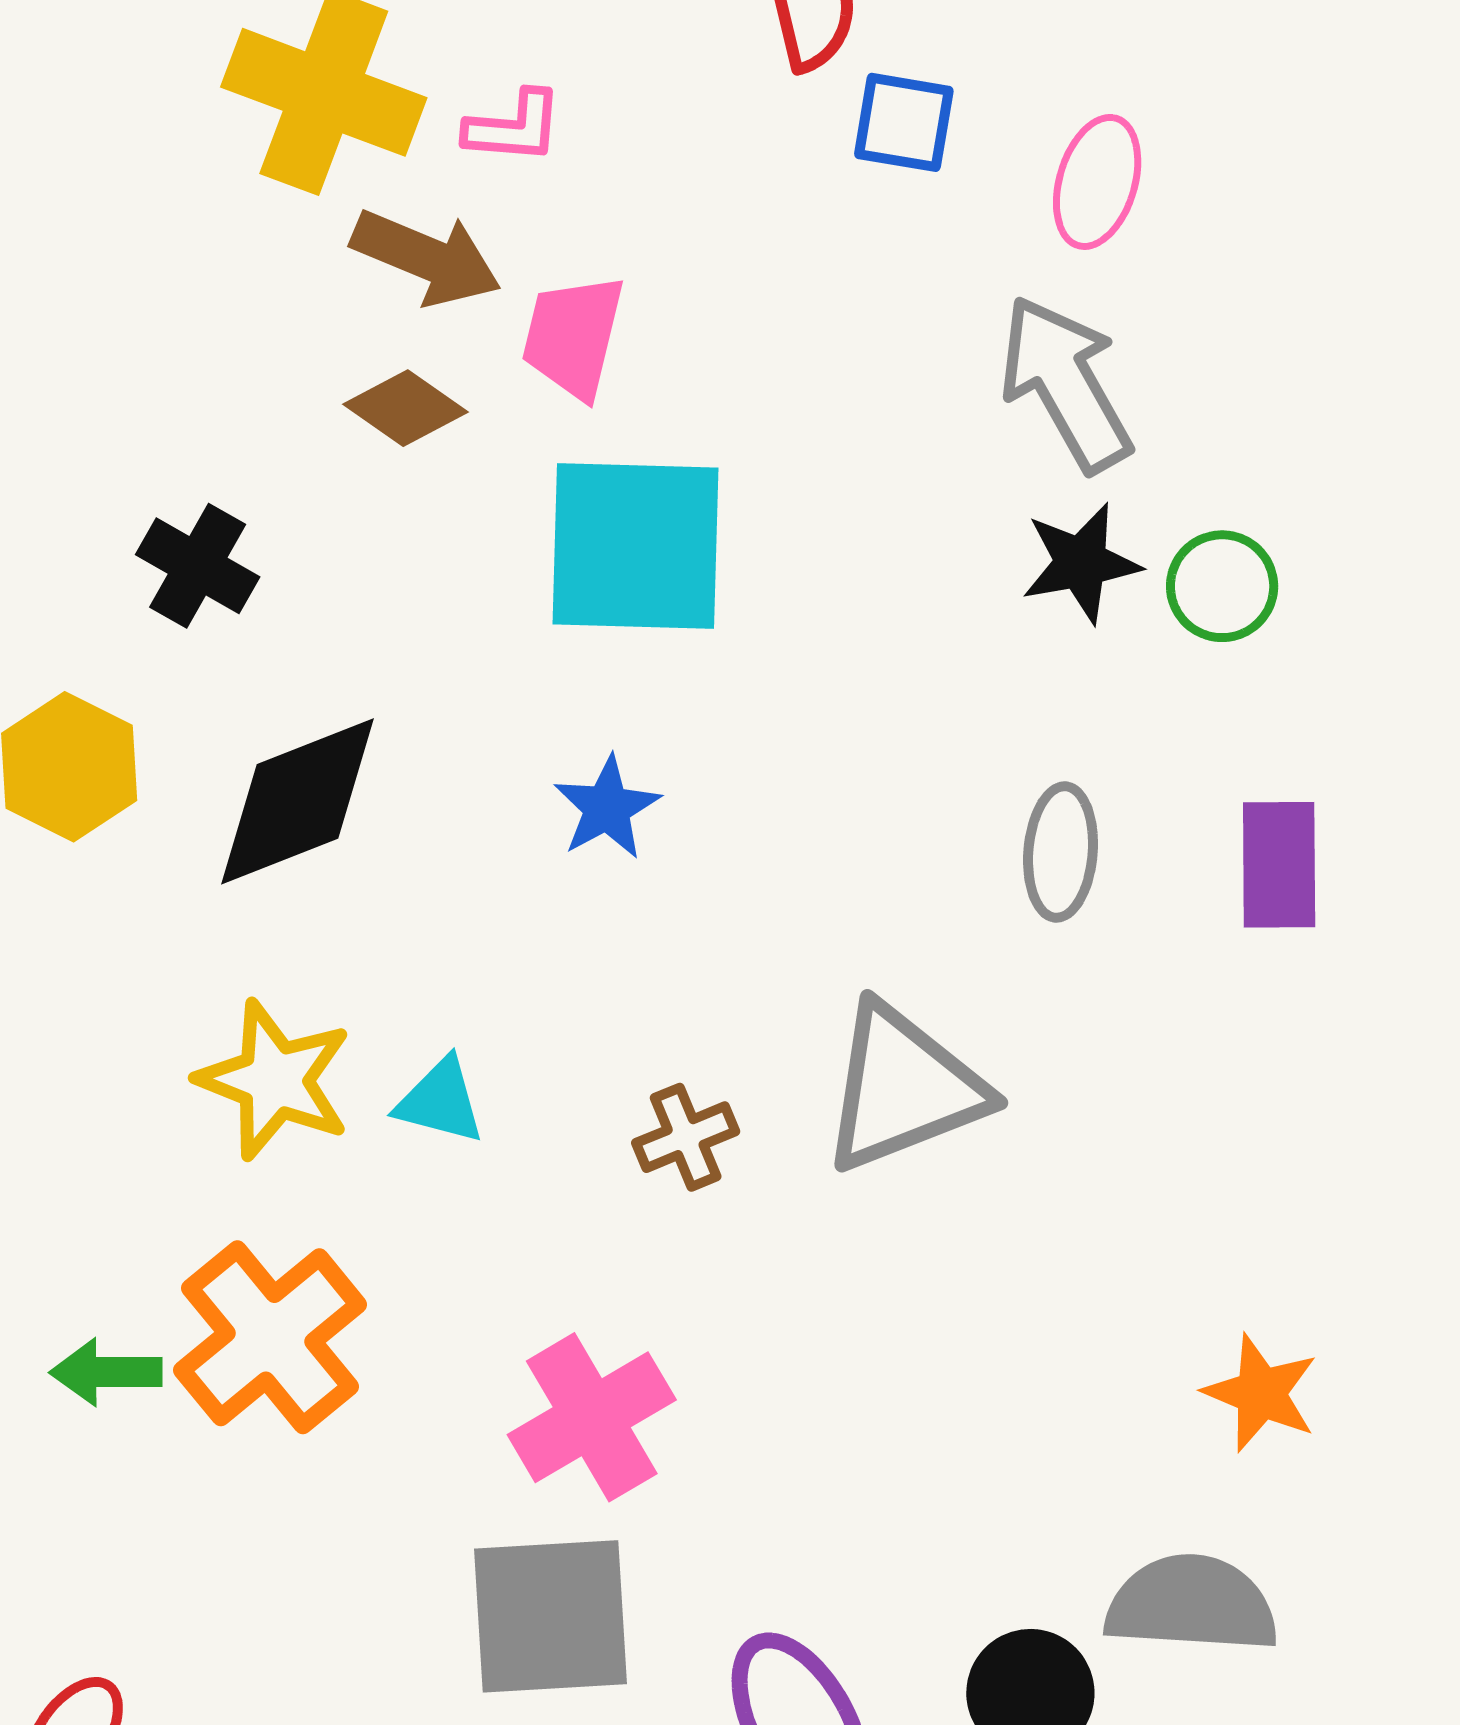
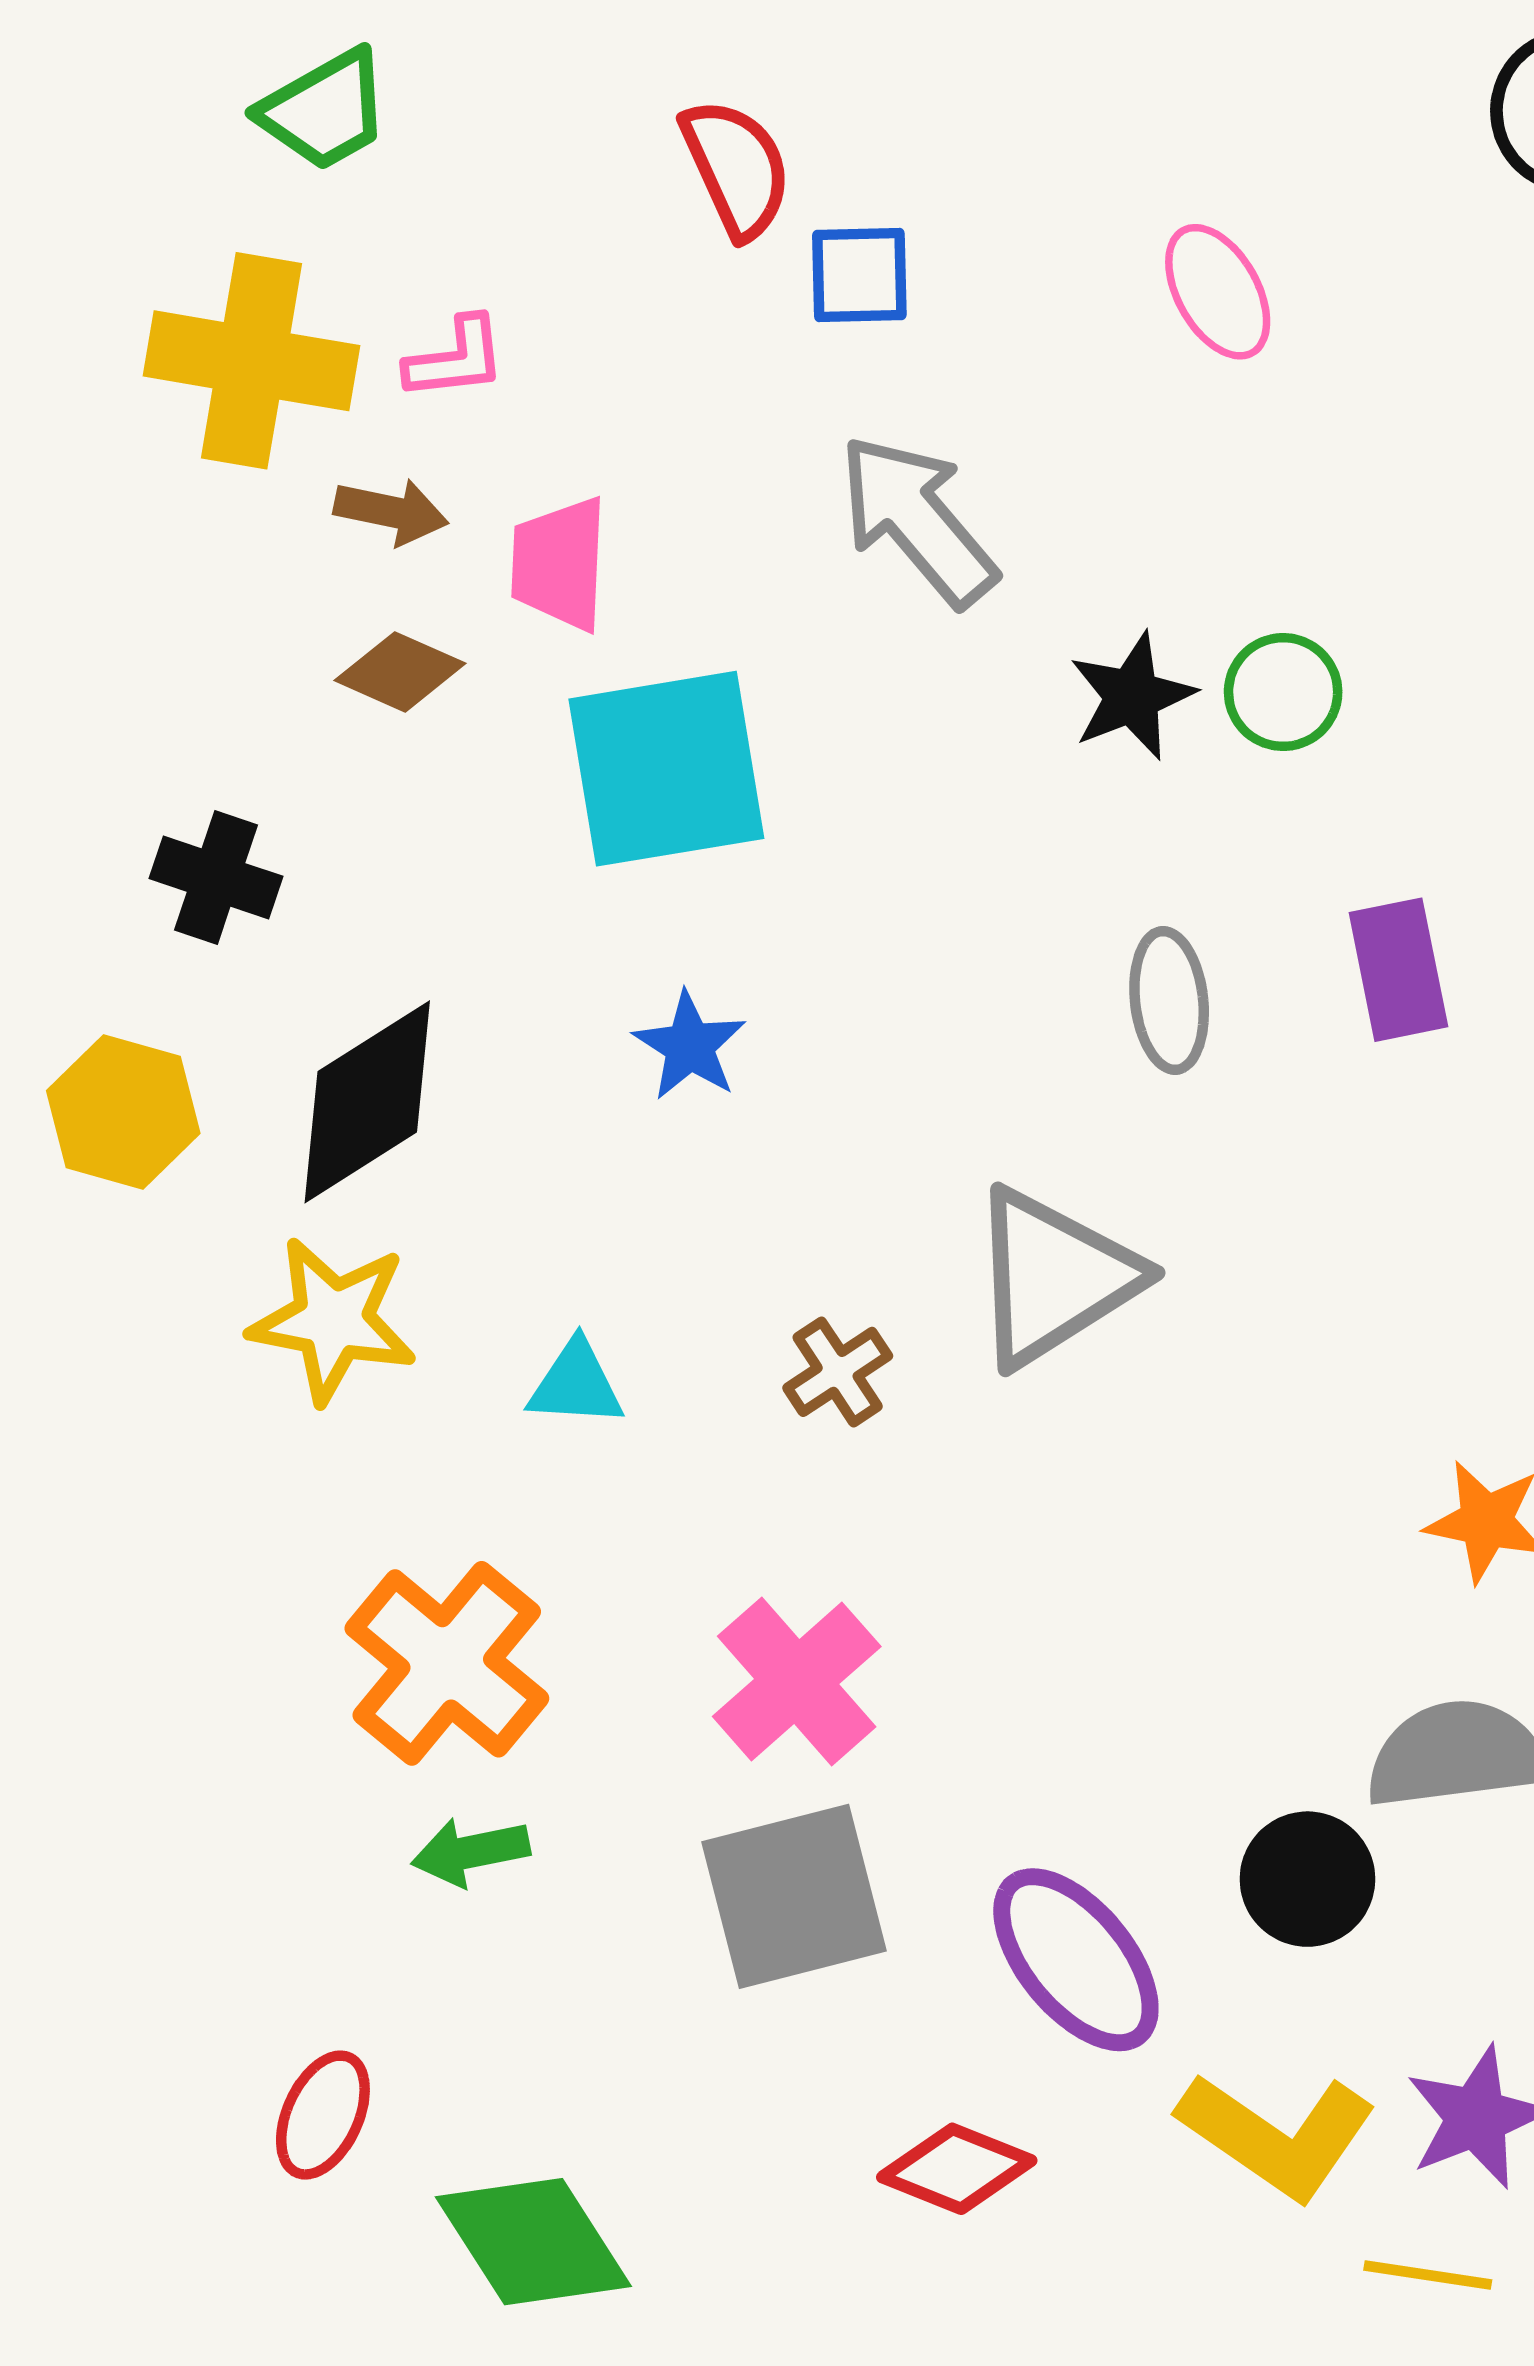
pink ellipse: (1097, 182) -> (1218, 292), moved, turned -35
brown arrow: (426, 258) -> (391, 512), size x0.7
gray arrow: (1066, 384) -> (917, 520), moved
yellow star: (275, 1080) -> (333, 1320), moved
green arrow: (106, 1372) -> (471, 1852), moved

